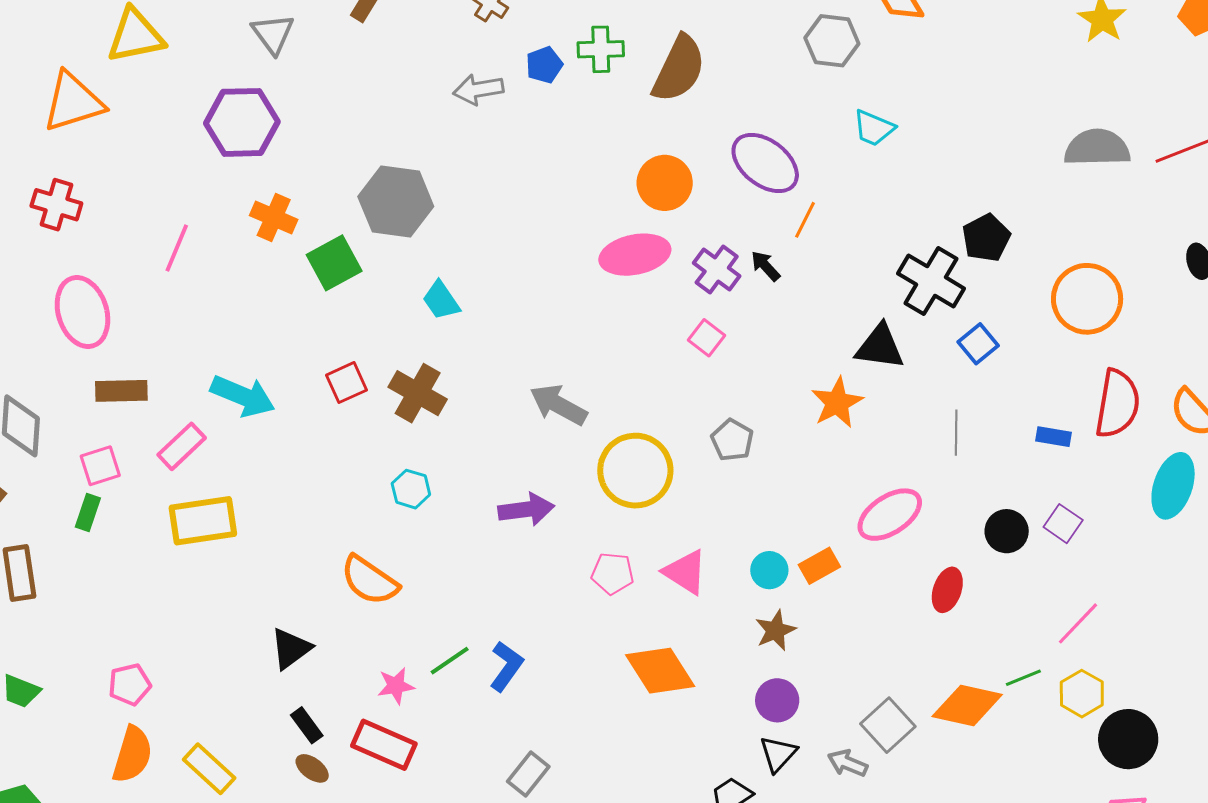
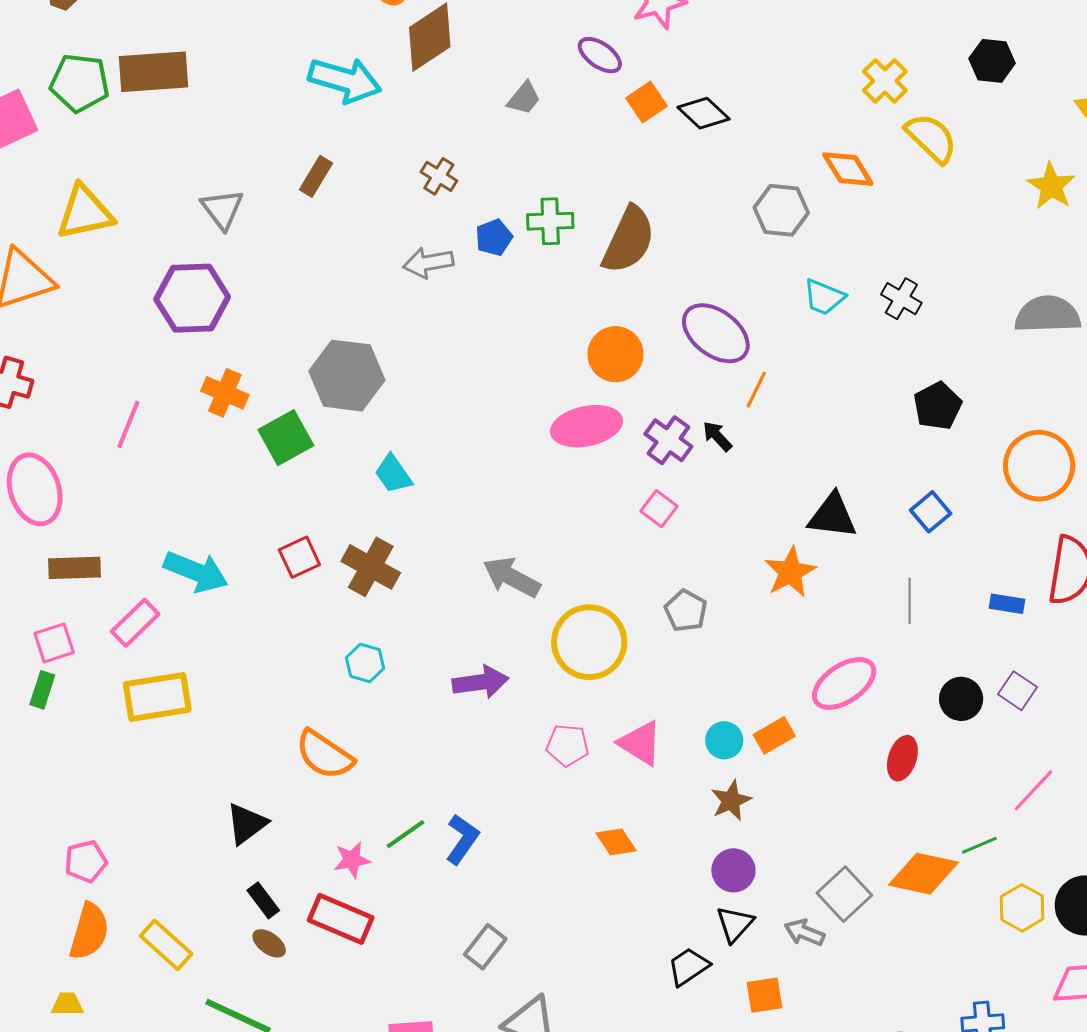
black cross: (931, 281) -> (901, 299), moved, size x0.6
orange diamond: (660, 671) -> (616, 842), size x0.6
yellow hexagon: (1082, 694) -> (1022, 908), moved

